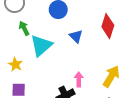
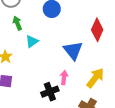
blue triangle: (76, 36) -> (73, 50), moved, size x1.5
cyan triangle: (41, 46) -> (32, 41), size x0.6

